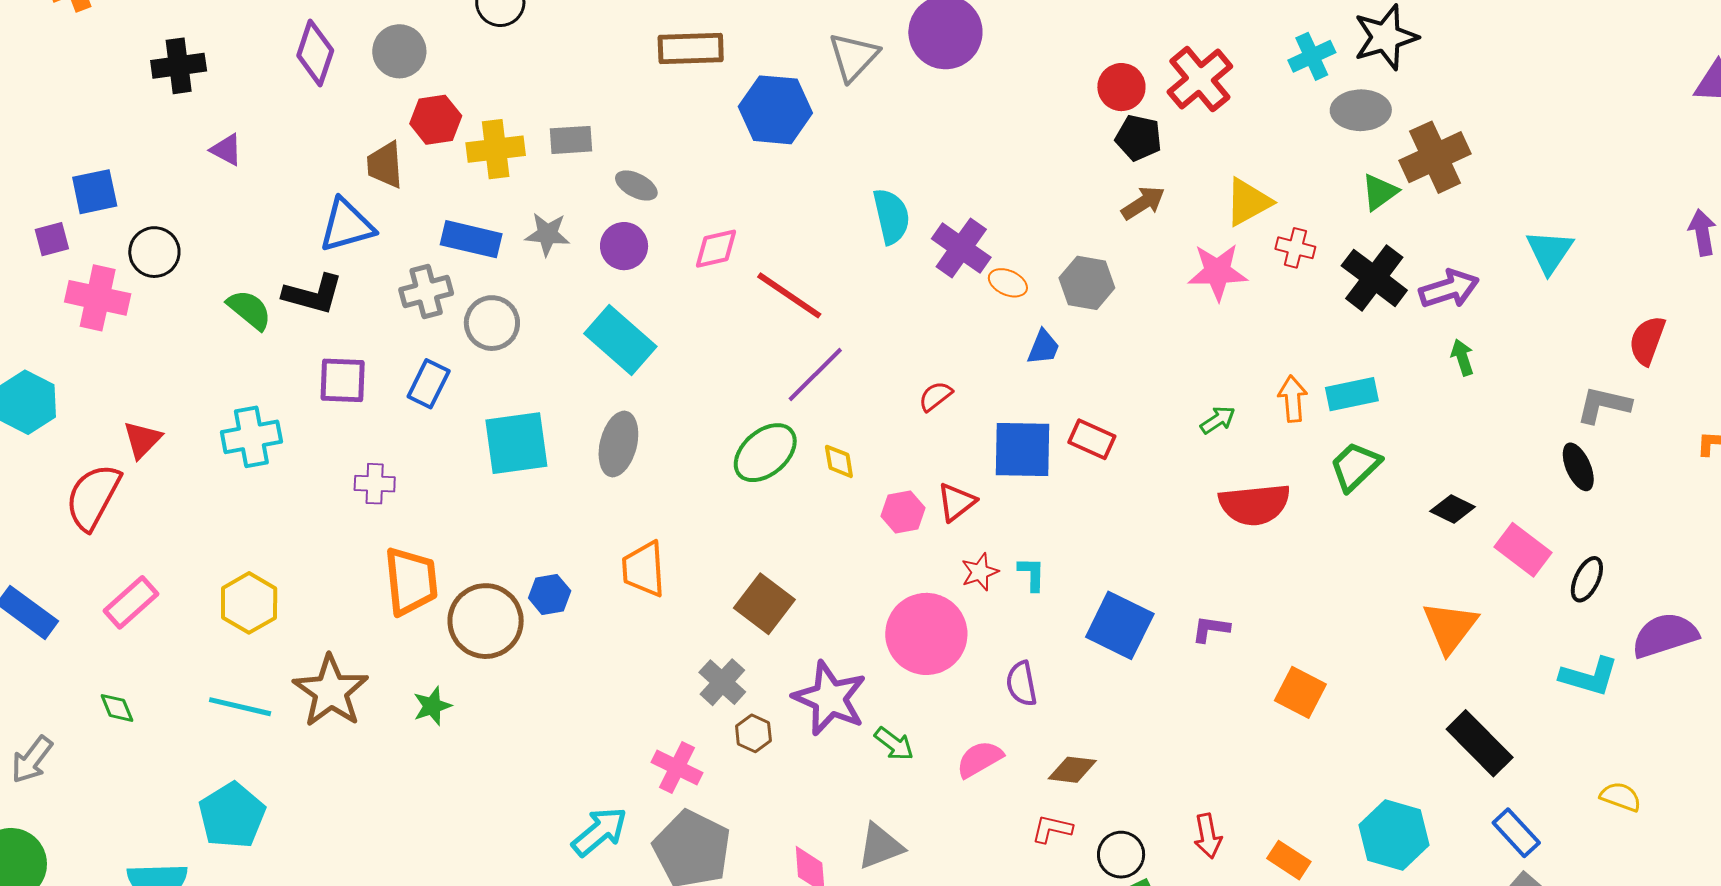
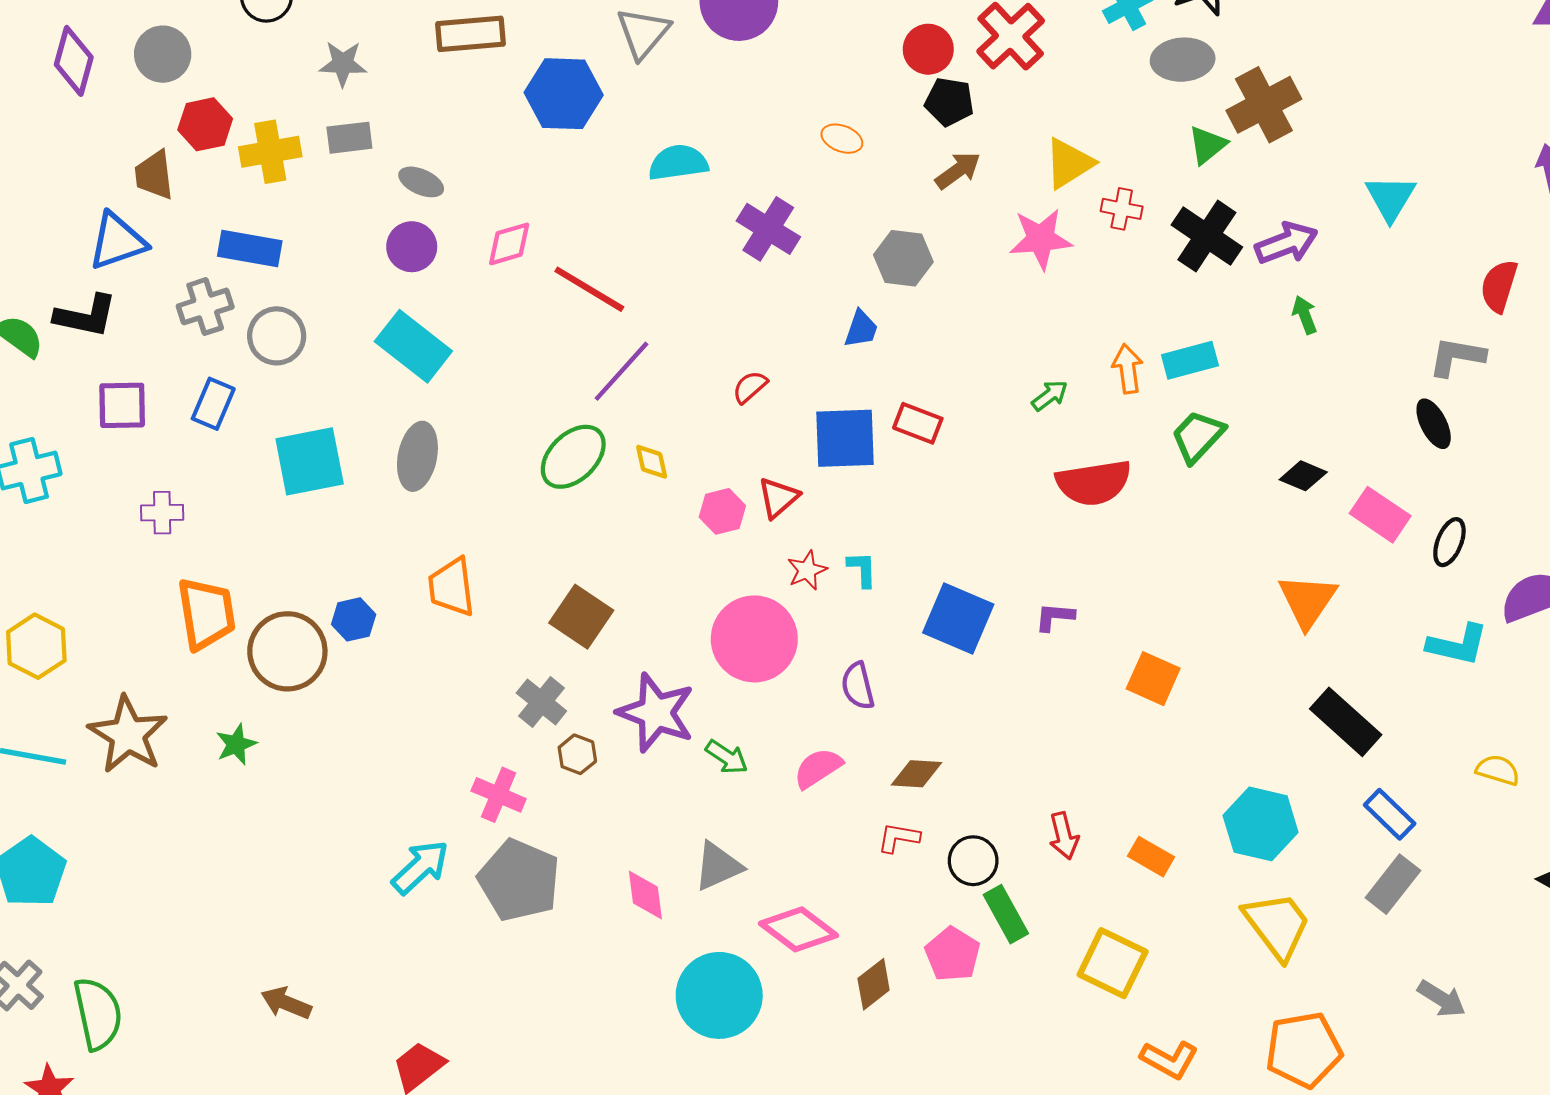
cyan semicircle: (891, 216) -> (678, 163), moved, turned -82
gray star: (547, 234) -> (343, 64), moved
orange ellipse: (1008, 283) -> (842, 139), moved

